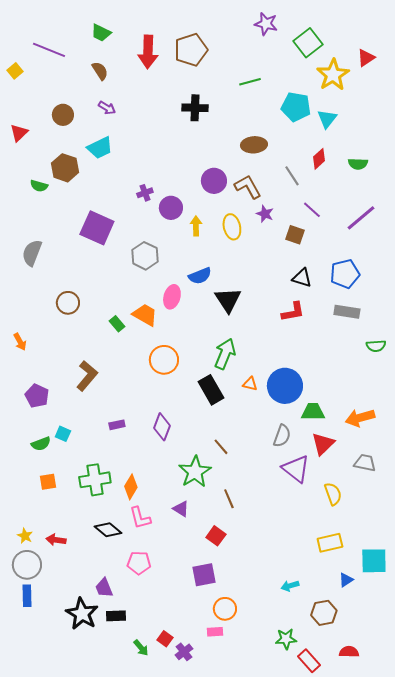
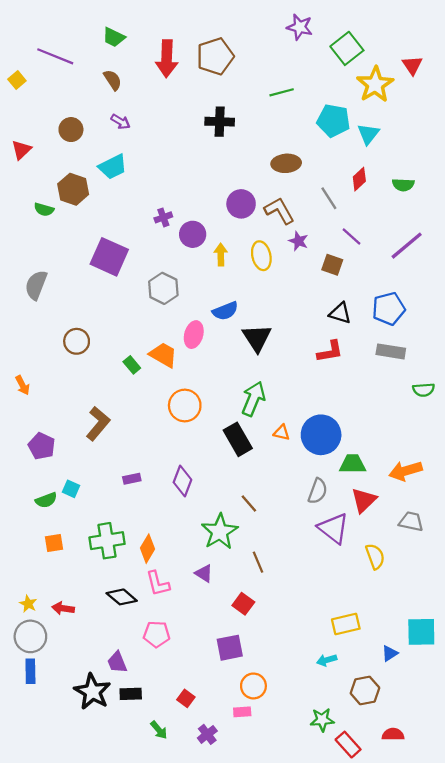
red triangle: (366, 58) -> (412, 65), turned -30
yellow rectangle: (330, 543) -> (346, 624), moved
red square: (165, 639) -> (186, 698), moved

